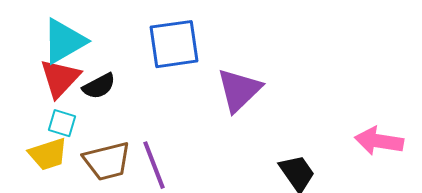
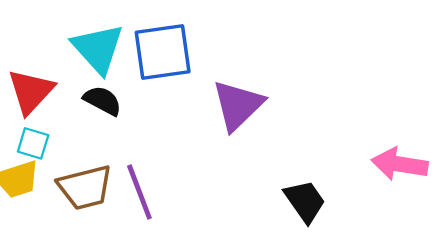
cyan triangle: (64, 41) -> (98, 49), moved, turned -42
black semicircle: (99, 86) -> (102, 101), moved, turned -124

